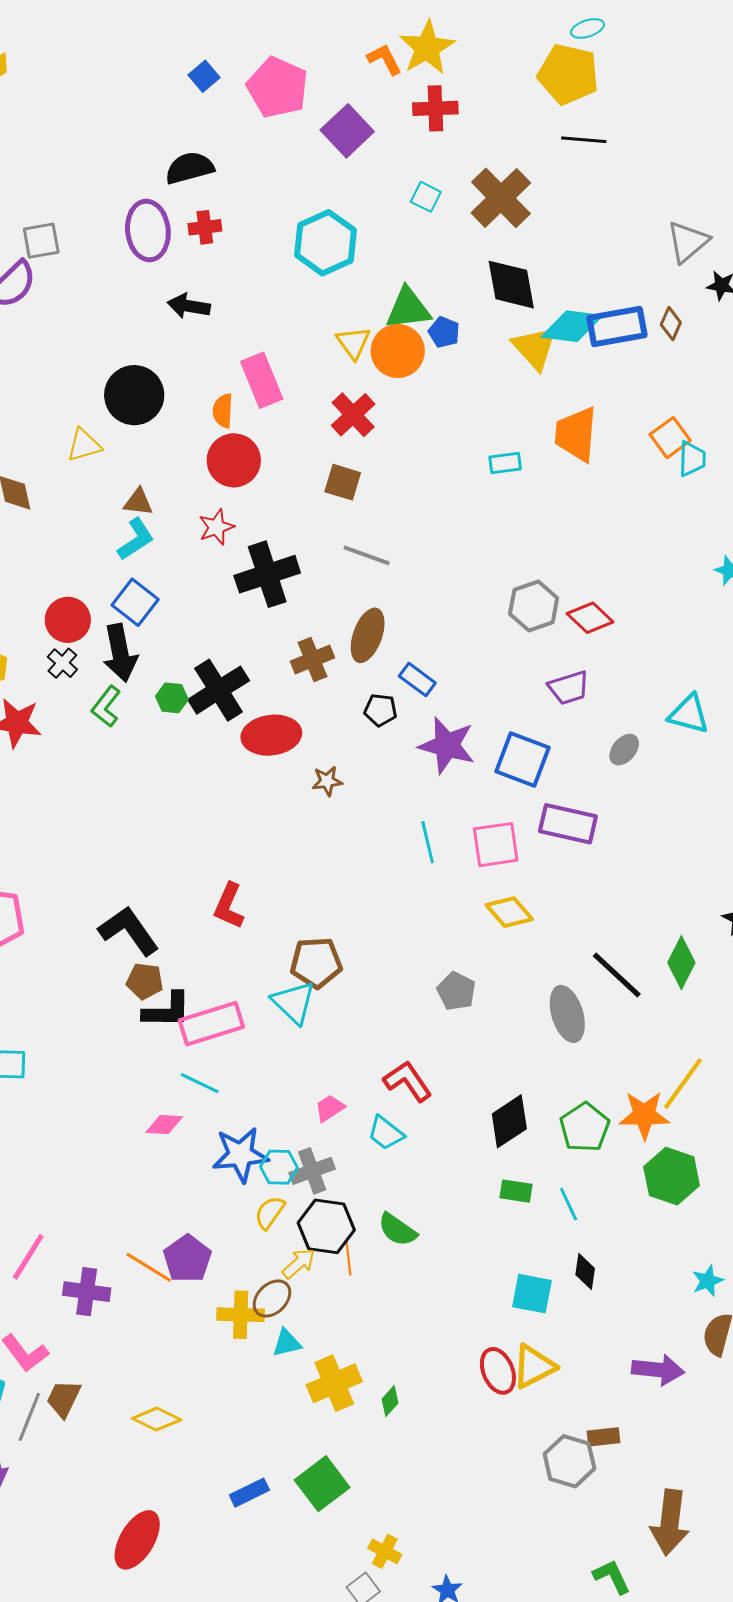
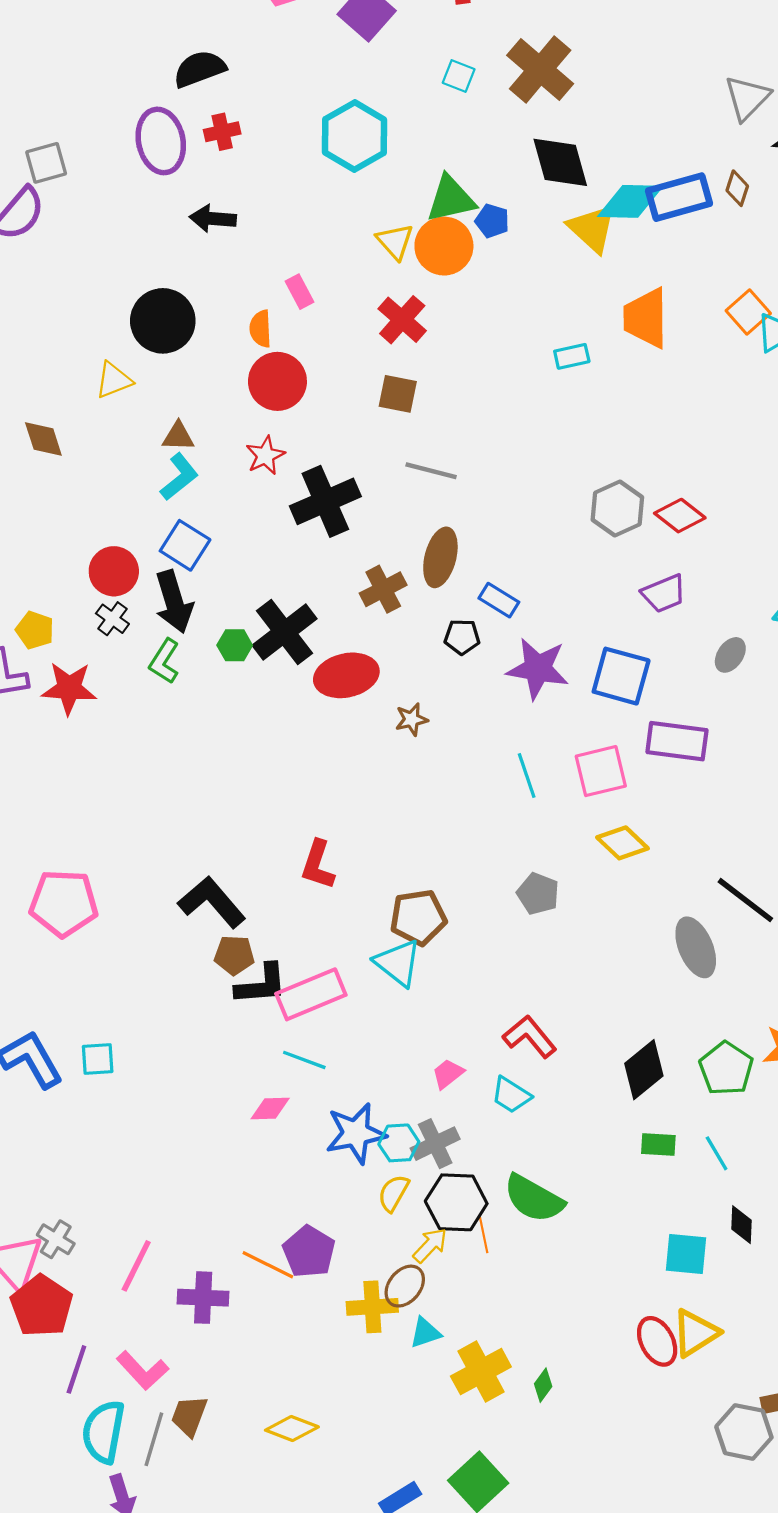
pink rectangle: (262, 380) -> (300, 292), size x0.6
gray pentagon: (456, 991) -> (538, 894), moved
green semicircle: (397, 1230) -> (534, 1199), size x1.4

